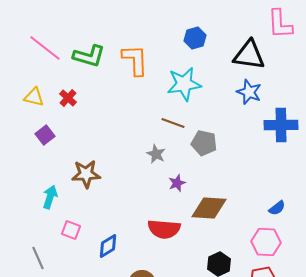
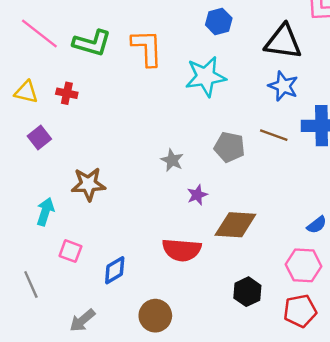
red cross: (68, 98) -> (67, 93), turned -30
brown line: (173, 123) -> (274, 135), moved

